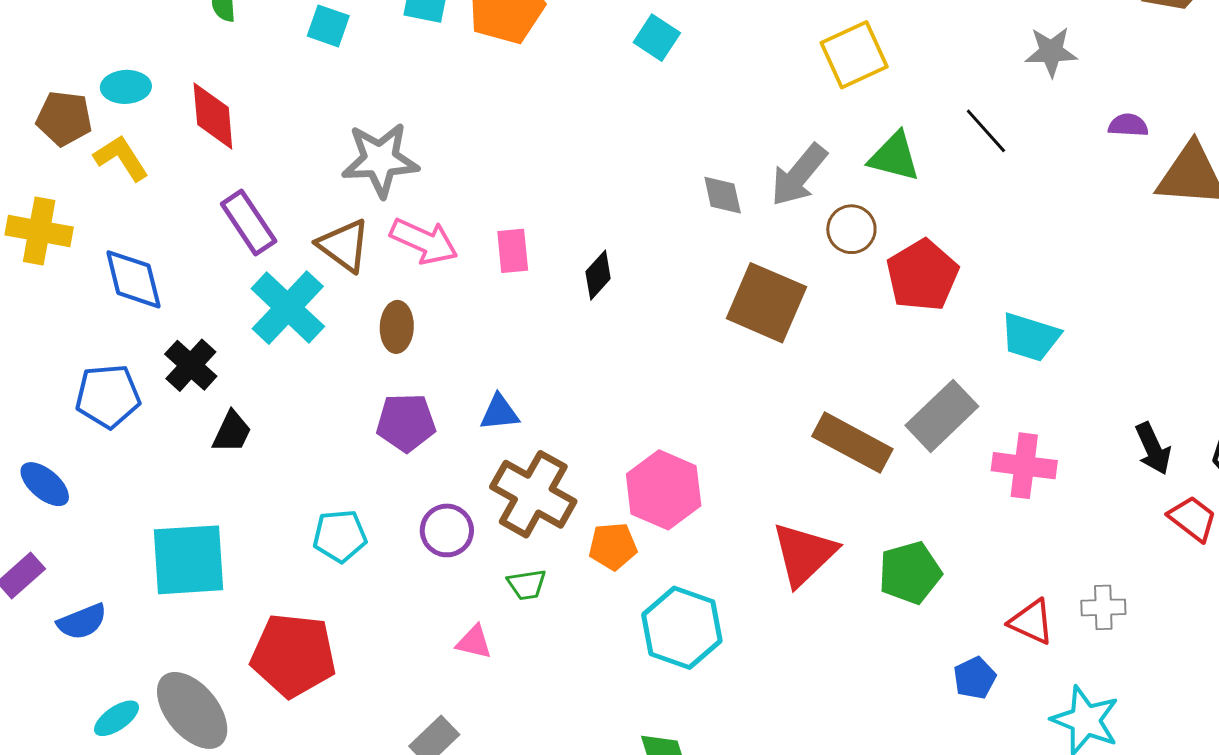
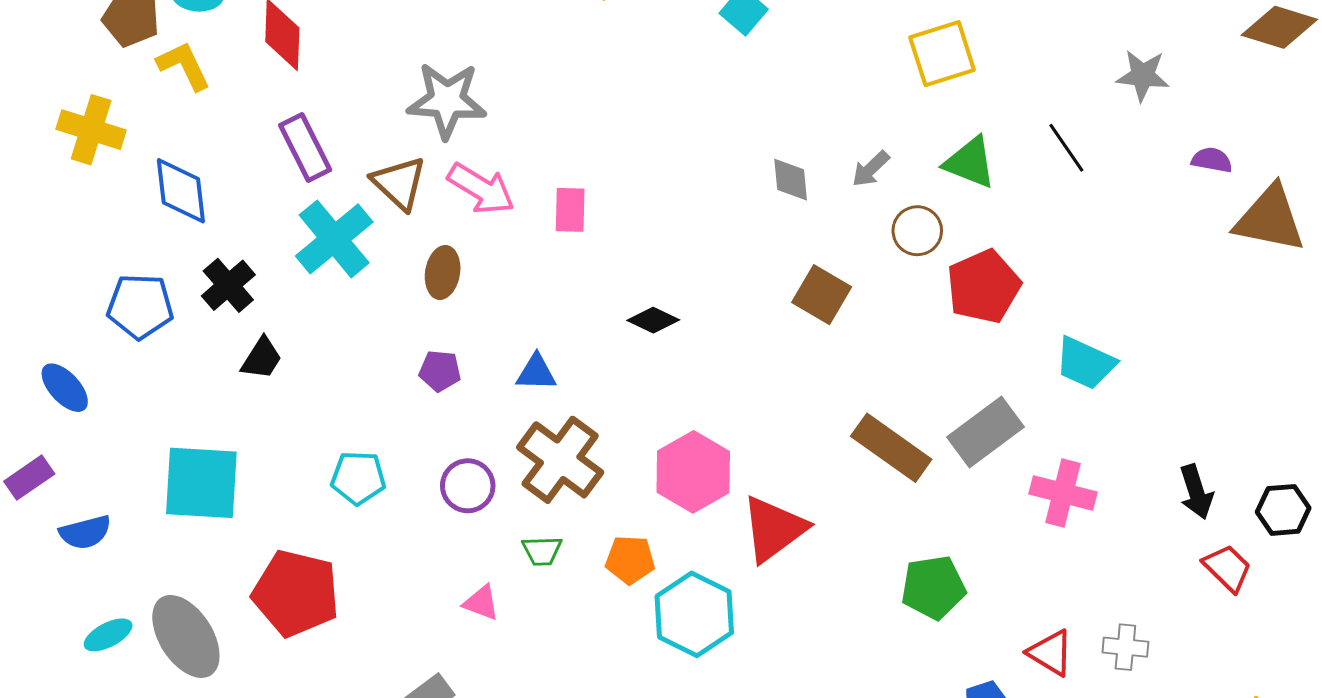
gray arrow: (799, 175) -> (871, 169), size x0.6
black diamond: (598, 275) -> (653, 320), moved, turned 66
brown square: (766, 303) -> (822, 295), size x0.7
purple pentagon: (406, 423) -> (440, 371), size x0.7
orange pentagon: (613, 546) -> (630, 560), moved
red triangle: (804, 554) -> (774, 529), moved

